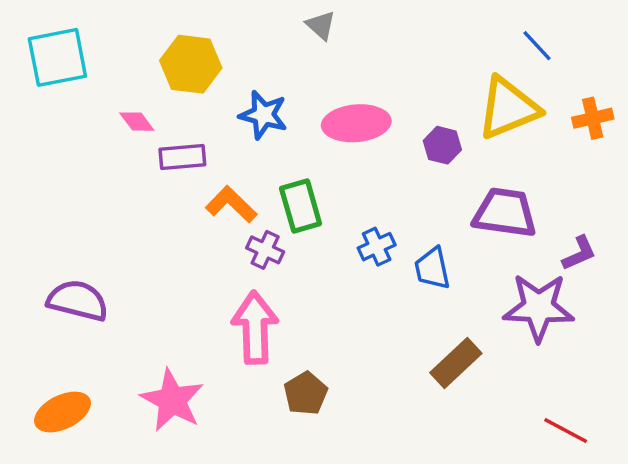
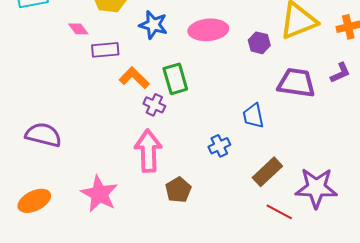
blue cross: (377, 247) -> (219, 146), moved
purple L-shape: (579, 253) -> (340, 73), moved
purple star: (539, 307) -> (316, 188), moved
red line: (566, 431) -> (279, 212), moved

